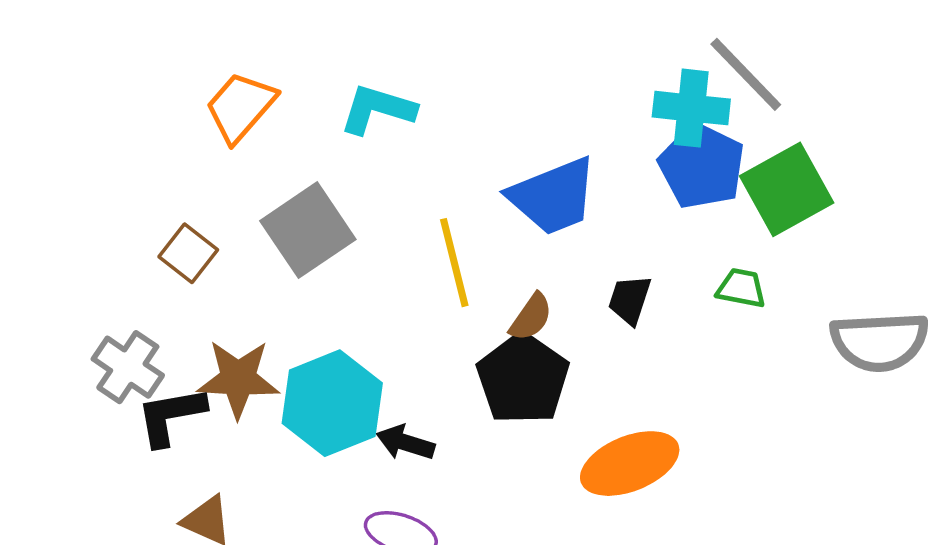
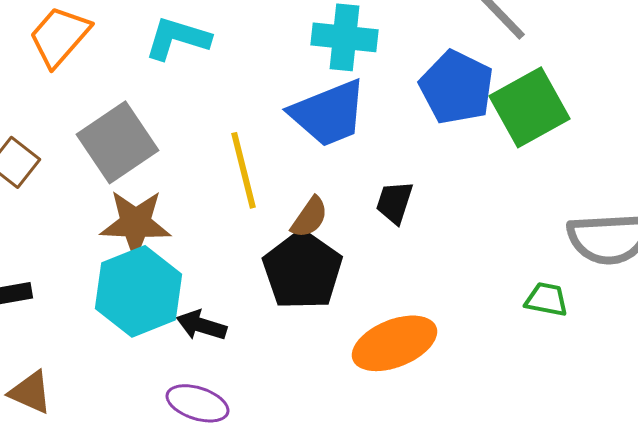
cyan cross: (691, 108) -> (344, 37), moved
green trapezoid: (741, 288) -> (546, 299), moved
brown star: (238, 379) -> (135, 223), moved

